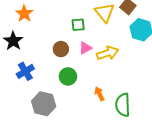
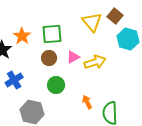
orange star: (24, 14) -> (22, 36), moved
green square: (78, 25) -> (52, 34), moved, size x1.5

